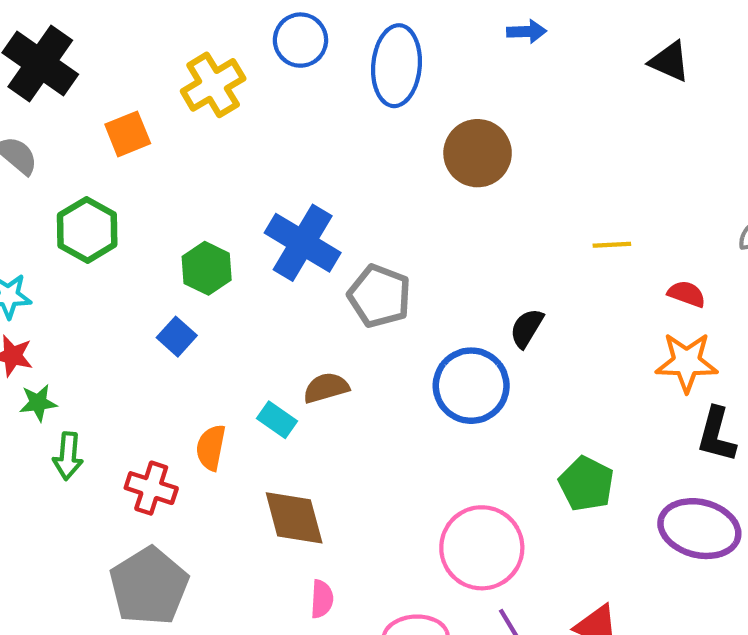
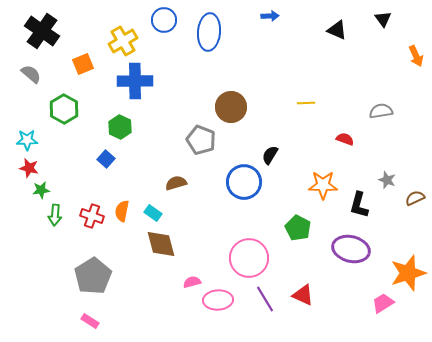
brown circle: (478, 153) -> (231, 107), moved
blue cross: (303, 243) -> (135, 81), moved, turned -32
yellow line: (612, 245) -> (306, 103), moved
orange star: (687, 362) -> (323, 185), moved
cyan rectangle: (277, 420) -> (153, 213), moved
red cross: (151, 488) -> (92, 216), moved
pink semicircle: (322, 599) -> (192, 282), moved, turned -108

